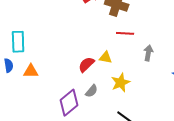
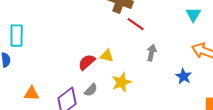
red line: (125, 33) -> (136, 24), moved, turned 30
orange triangle: (31, 71) -> (32, 94), moved

